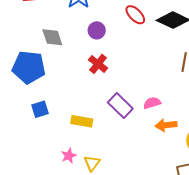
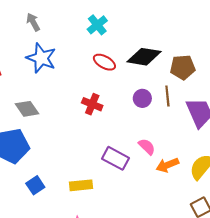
purple circle: (97, 30) -> (142, 98), moved
red cross: (98, 64) -> (92, 104), moved
pink semicircle: (152, 103) -> (147, 147), turned 78

